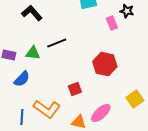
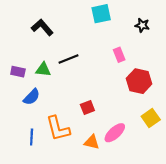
pink rectangle: (112, 23) -> (119, 55), moved
red hexagon: (105, 64) -> (139, 81), moved
orange L-shape: (47, 109) -> (58, 129), turned 40

